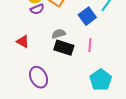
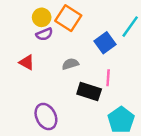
red triangle: (23, 41) -> (27, 62), moved
black rectangle: (64, 48) -> (89, 91), moved

